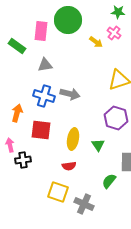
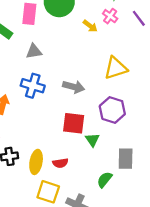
gray arrow: (70, 94) -> (74, 87), moved
red square: (41, 130) -> (74, 123), moved
yellow ellipse: (73, 139) -> (36, 162), moved

